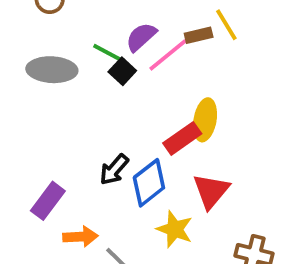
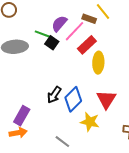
brown rectangle: (199, 35) -> (89, 19), turned 40
red rectangle: (182, 138) -> (87, 45), moved
orange arrow: (80, 237) -> (18, 133), moved

